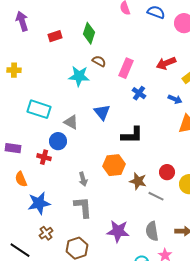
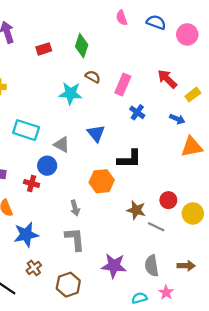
red arrow: (166, 63) -> (167, 79), turned 66
orange hexagon: (114, 165) -> (102, 181), moved

